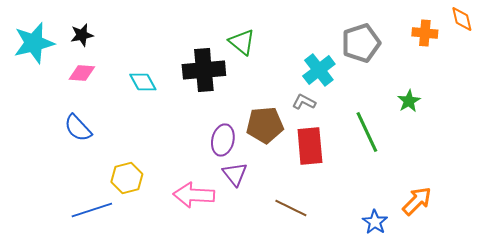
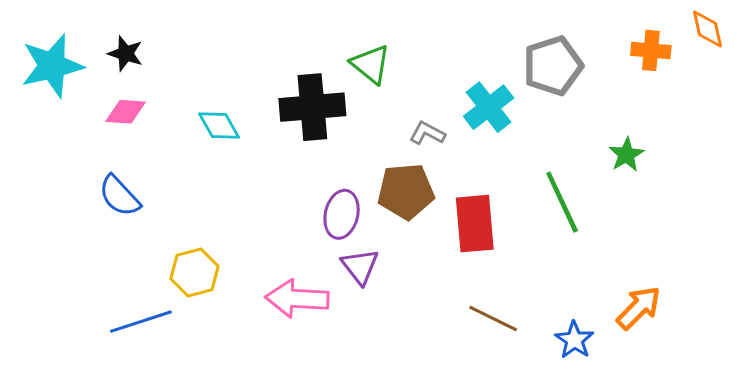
black star: (82, 35) -> (126, 54), turned 30
gray L-shape: (304, 102) -> (427, 133), moved
brown line: (291, 208) -> (493, 318), moved

